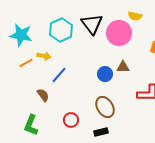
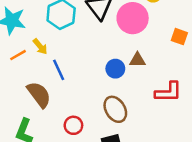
yellow arrow: (44, 56) -> (40, 46), turned 40
blue line: (59, 75) -> (59, 70), turned -66
brown semicircle: (43, 95) -> (39, 95), size x1.6

